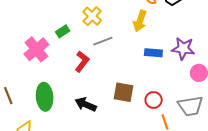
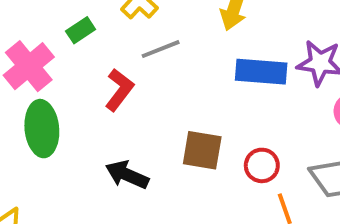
blue rectangle: (153, 53) -> (261, 72), size x1.4
green ellipse: (45, 97) -> (42, 129), moved

